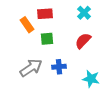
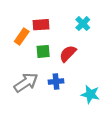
orange rectangle: (27, 25) -> (22, 36), turned 70
red semicircle: (83, 41) -> (68, 54), moved

